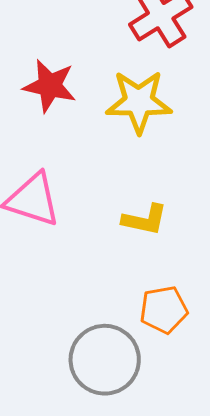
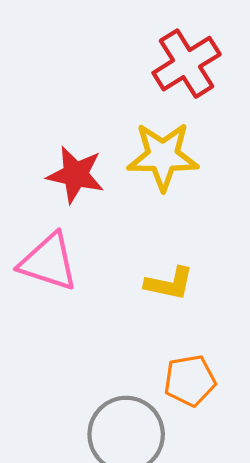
red star: (50, 86) -> (75, 175), moved

